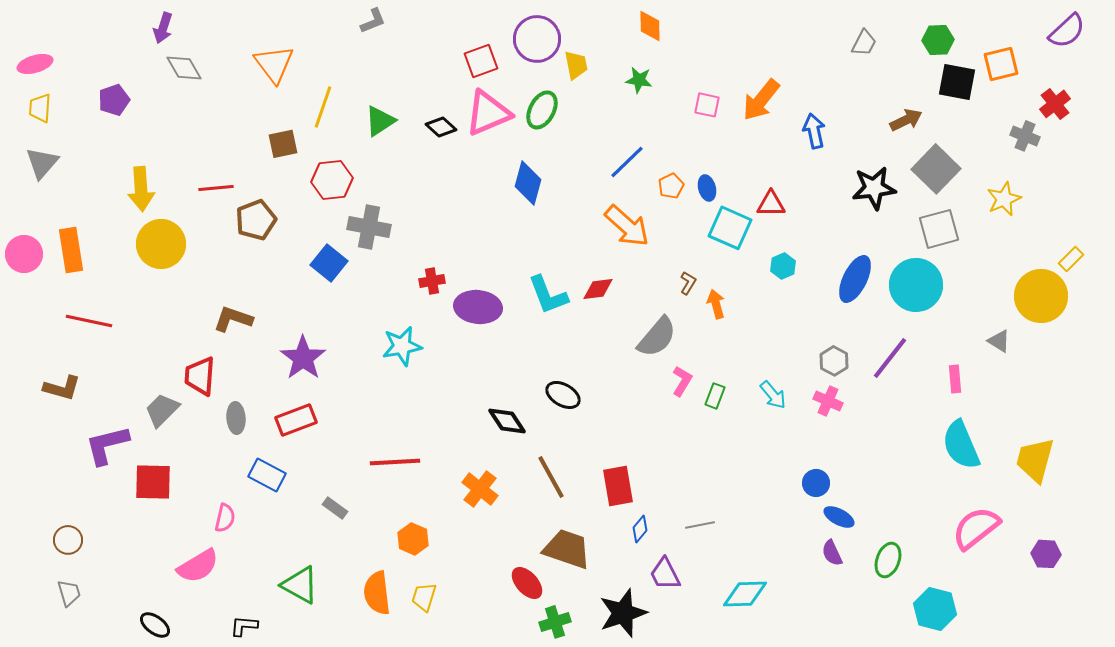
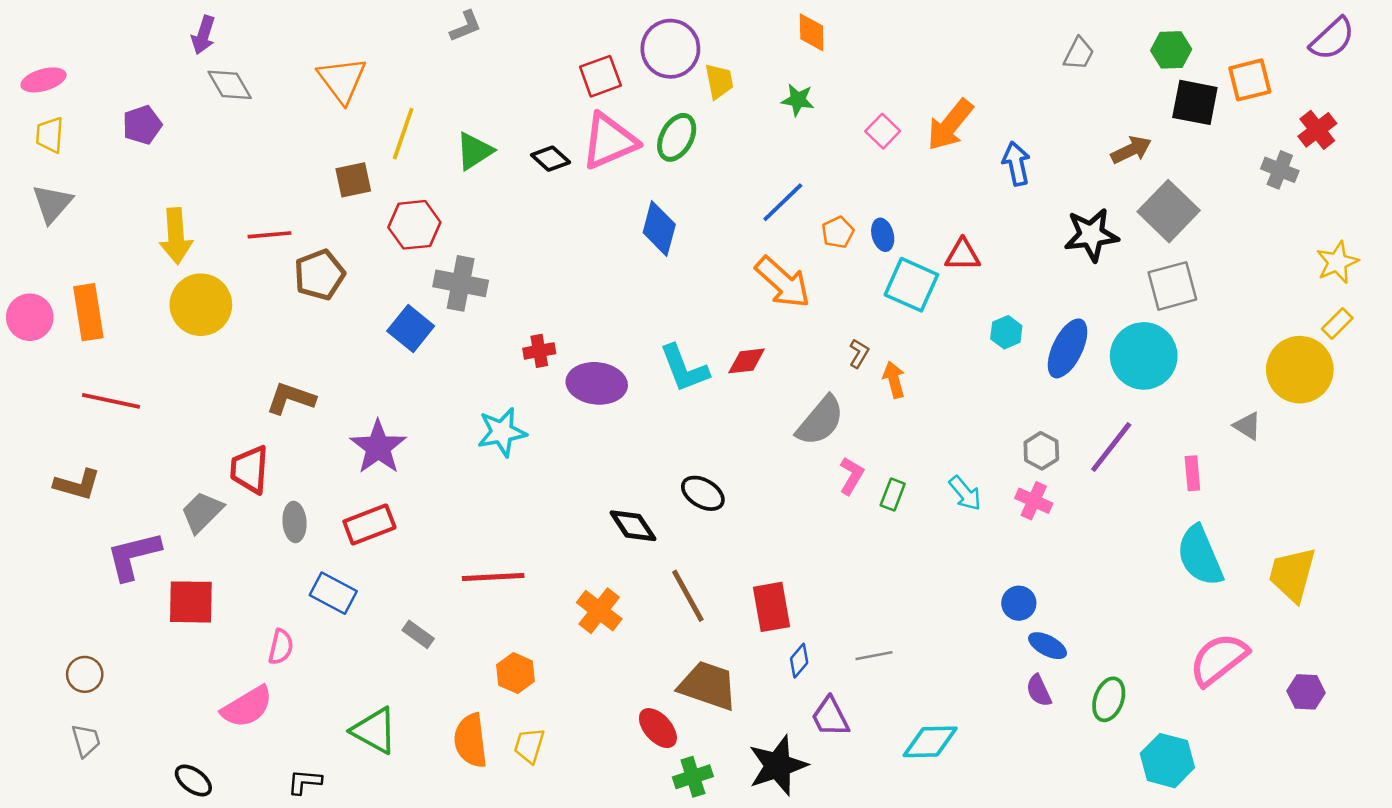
pink square: (707, 105) -> (883, 131), turned 32
yellow star: (1004, 199) -> (1337, 262), moved
cyan hexagon: (783, 266) -> (1006, 332), moved

